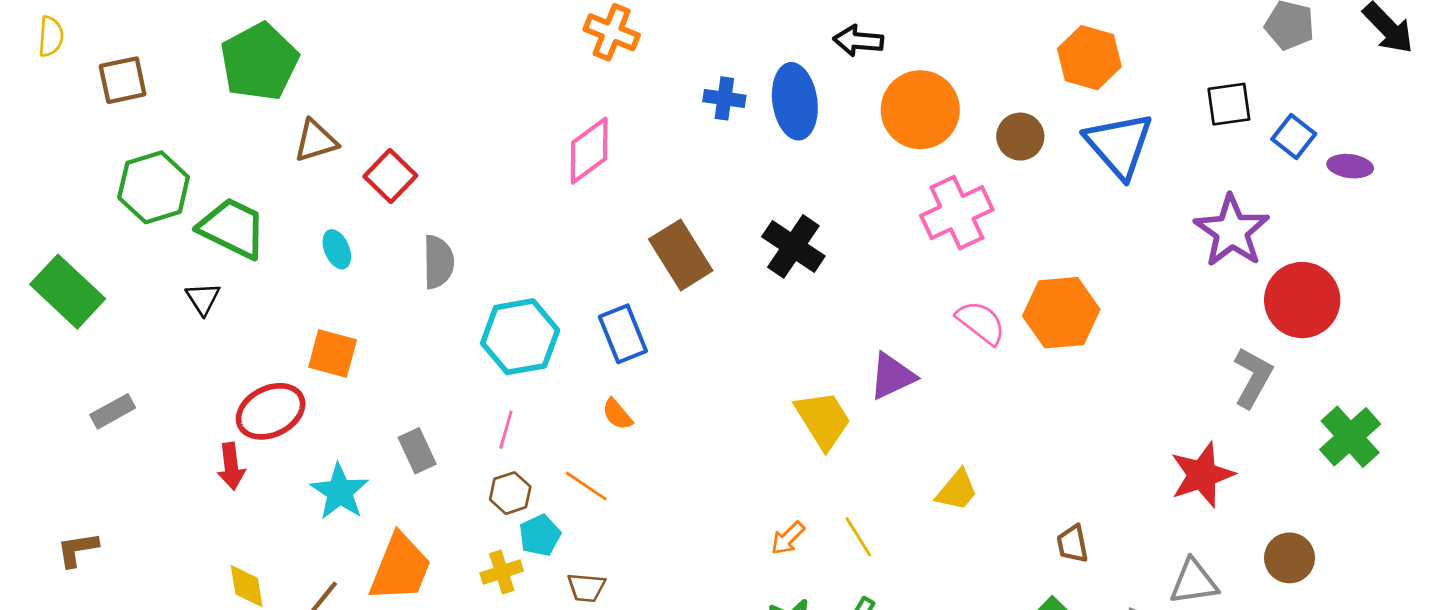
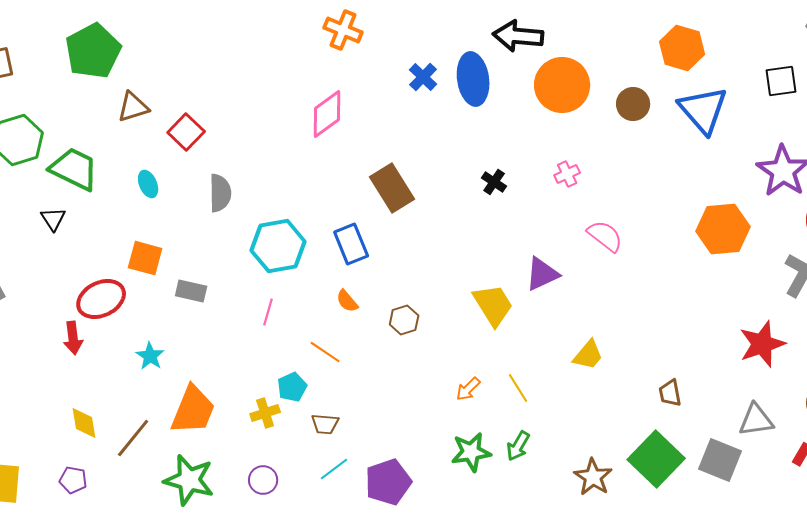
black arrow: (858, 41) -> (518, 36), size x1.4
blue cross: (724, 98) -> (423, 77), turned 36
pink cross: (957, 213) -> (567, 174), moved, size x0.5
black cross: (793, 246) -> (494, 182), moved, size x0.6
orange hexagon: (1061, 313) -> (723, 229), moved
gray rectangle: (417, 451) -> (191, 291), moved, turned -52
cyan star: (340, 492) -> (150, 356), size x0.7
brown hexagon: (510, 493) -> (404, 320), moved

